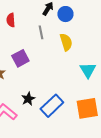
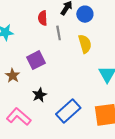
red semicircle: (11, 20) -> (43, 18), moved
black star: (28, 99) -> (39, 95), moved

